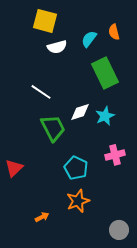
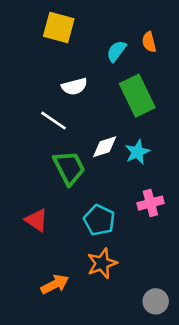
white semicircle: (57, 47) -> (74, 86), moved
red triangle: (14, 168) -> (36, 220), moved, turned -42
orange arrow: (42, 217) -> (55, 284), size x1.5

